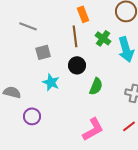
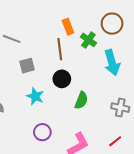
green cross: (103, 38) -> (88, 40), moved
purple circle: (32, 116) -> (42, 132), moved

